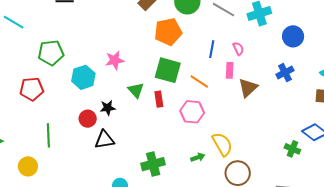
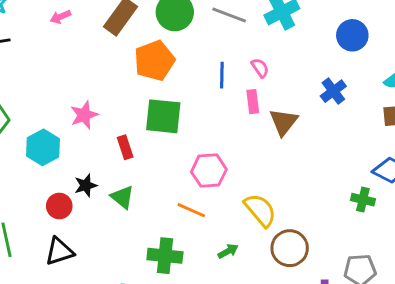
blue circle: (293, 36) -> (352, 35), moved
orange line: (199, 82) -> (191, 210), moved
green triangle: (136, 90) -> (122, 197), moved
red rectangle: (159, 99) -> (125, 147), moved
black triangle: (104, 140) -> (59, 251), moved
green arrow: (198, 157) -> (228, 251), moved
green cross: (153, 164) -> (165, 256), turned 30

